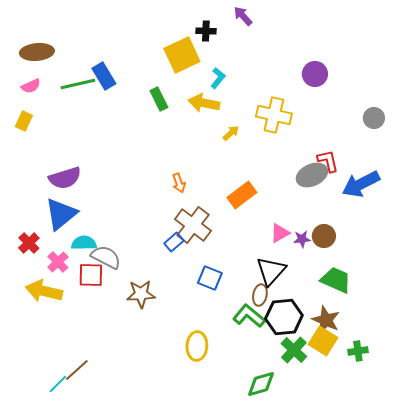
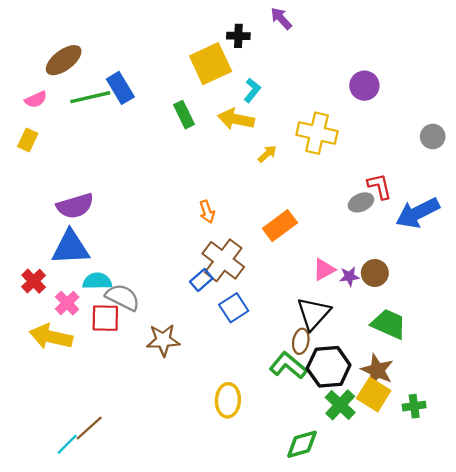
brown ellipse: (37, 52) -> (64, 60), moved, turned -32
gray ellipse: (312, 175) -> (361, 202), size x0.7
blue triangle: (61, 214) -> (71, 248), turned 36
blue square: (210, 278) -> (234, 308), moved, turned 35

